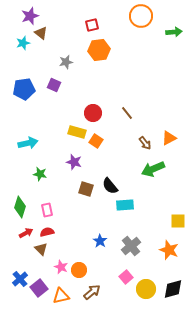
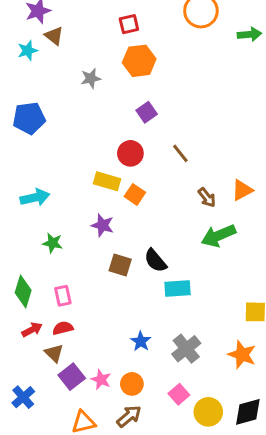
purple square: (54, 85) -> (147, 112), moved, turned 32
pink star: (61, 267) -> (101, 380), moved
orange circle: (79, 270) -> (132, 384), moved
purple square: (39, 288) -> (72, 377), moved

